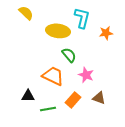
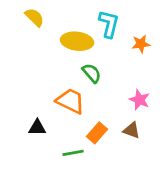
pink star: (86, 75) -> (139, 100), moved
green line: (48, 109) -> (73, 153), moved

